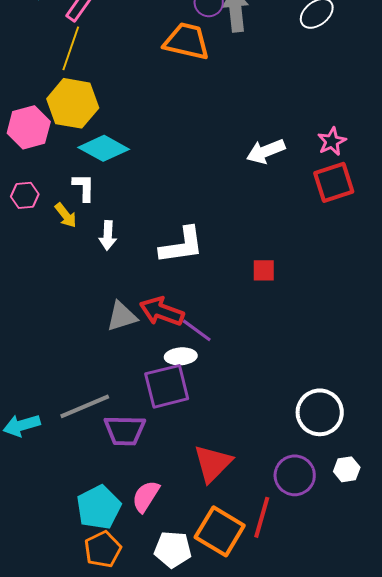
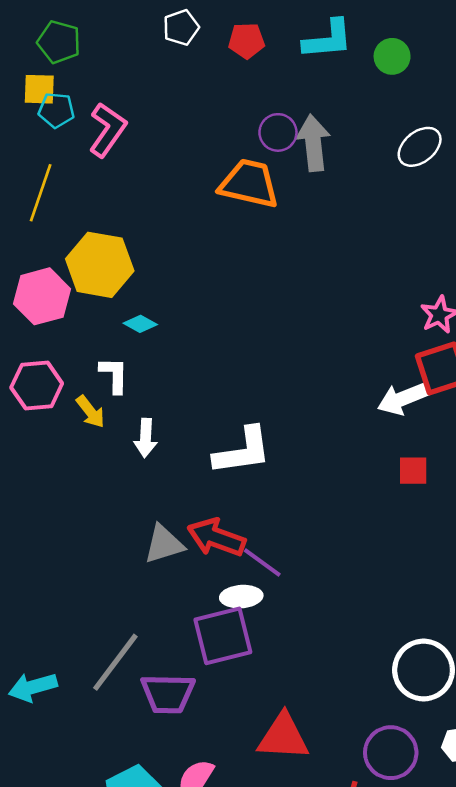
yellow line: (71, 48) -> (41, 193), moved
cyan diamond: (104, 148) -> (140, 324), size x0.5
white arrow: (266, 151) -> (403, 399), moved
pink hexagon: (25, 195) -> (37, 385), size x1.4
red square: (264, 270) -> (413, 471), moved
gray line: (85, 406) -> (115, 662), turned -30
red triangle: (213, 463) -> (283, 737), turned 48

